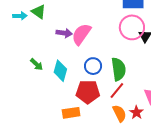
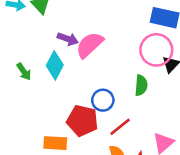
blue circle: (93, 66) -> (103, 100), moved
green semicircle: (119, 69) -> (141, 85), moved, size x0.7
cyan diamond: (60, 71) -> (55, 65), moved

